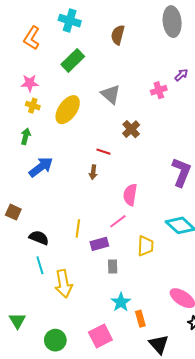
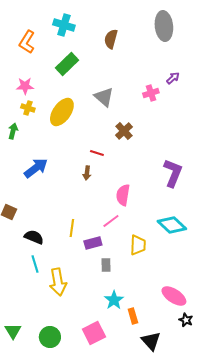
green arrow: (26, 136) -> (13, 131), moved
green triangle: (17, 321) -> (13, 331), moved

